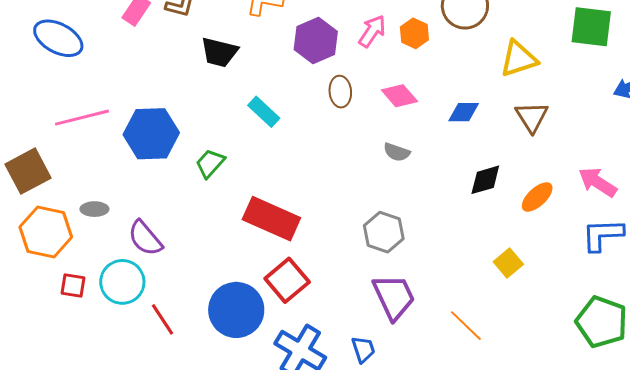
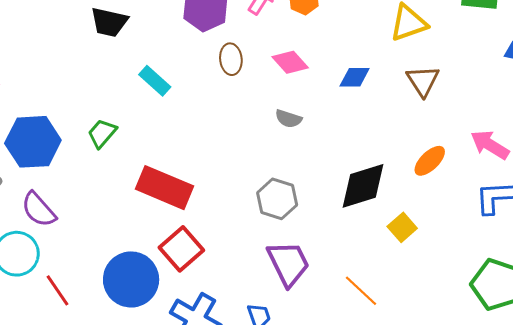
blue hexagon: (151, 134) -> (33, 142), moved
black diamond: (485, 180) -> (363, 186), moved, size x1.5

